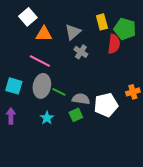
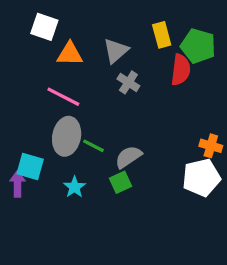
white square: (28, 17) -> (44, 27), turned -30
cyan square: (14, 86) -> (30, 166), moved
orange cross: (133, 92) -> (211, 146), turned 32
gray semicircle: (81, 99) -> (128, 157), turned -42
white pentagon: (106, 105) -> (201, 178), moved

